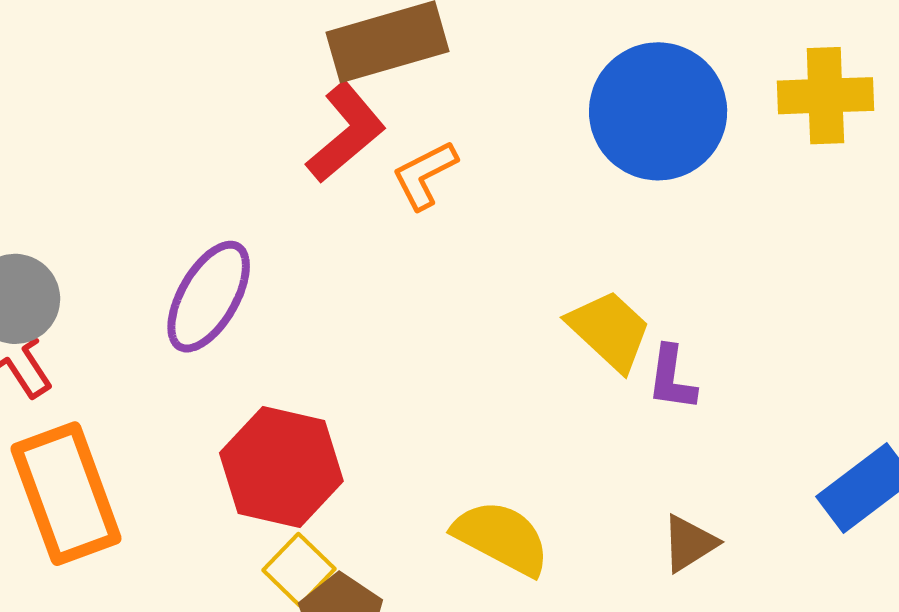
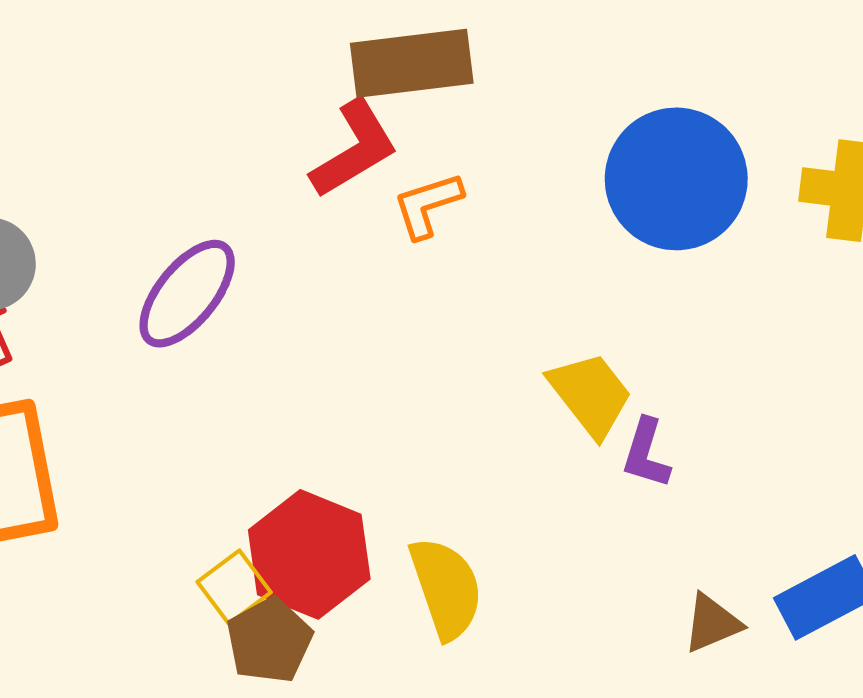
red hexagon: (281, 467) -> (309, 554), moved
yellow semicircle: (502, 538) -> (446, 588), turned 34
brown triangle: (689, 543) -> (712, 623), moved

